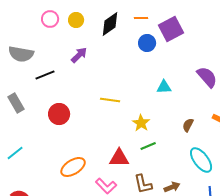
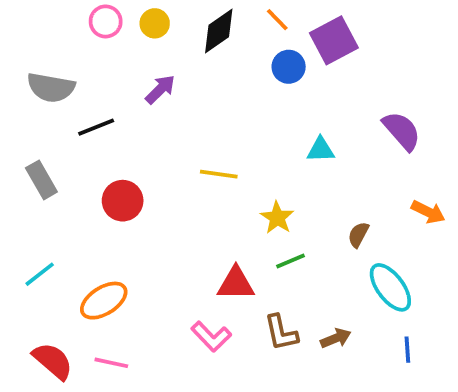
orange line: (141, 18) -> (277, 20), turned 48
brown semicircle: (188, 125) -> (358, 235), moved
orange ellipse: (73, 167) -> (104, 301), moved

